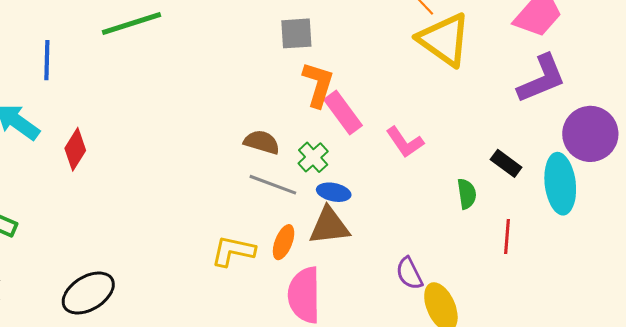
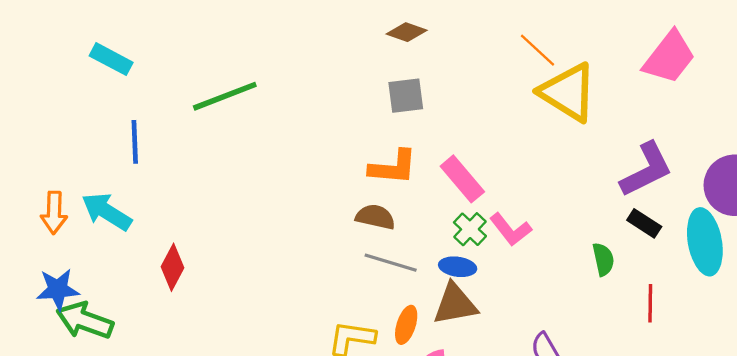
purple L-shape: (542, 79) -> (646, 170), moved
orange L-shape: (318, 84) -> (393, 167), moved, turned 81
pink L-shape: (405, 142) -> (511, 229), moved
red diamond: (75, 149) -> (172, 267), moved
green cross: (313, 157) -> (470, 229), moved

